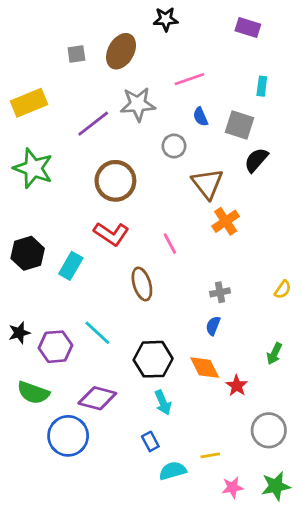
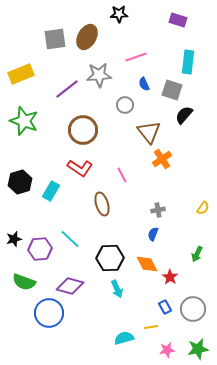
gray square: (76, 54) -> (55, 39), size x1.6
cyan rectangle: (262, 86) -> (188, 62), size x1.6
blue rectangle: (150, 441) -> (165, 307), moved

